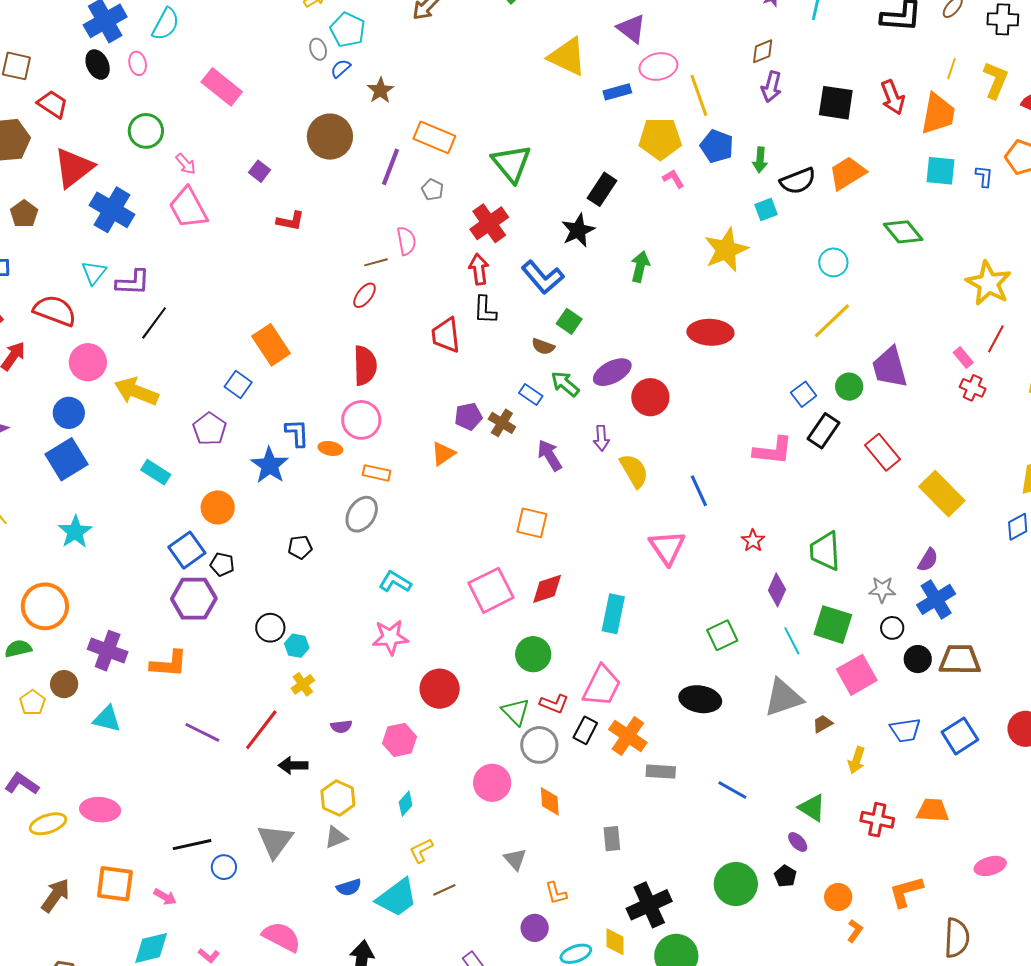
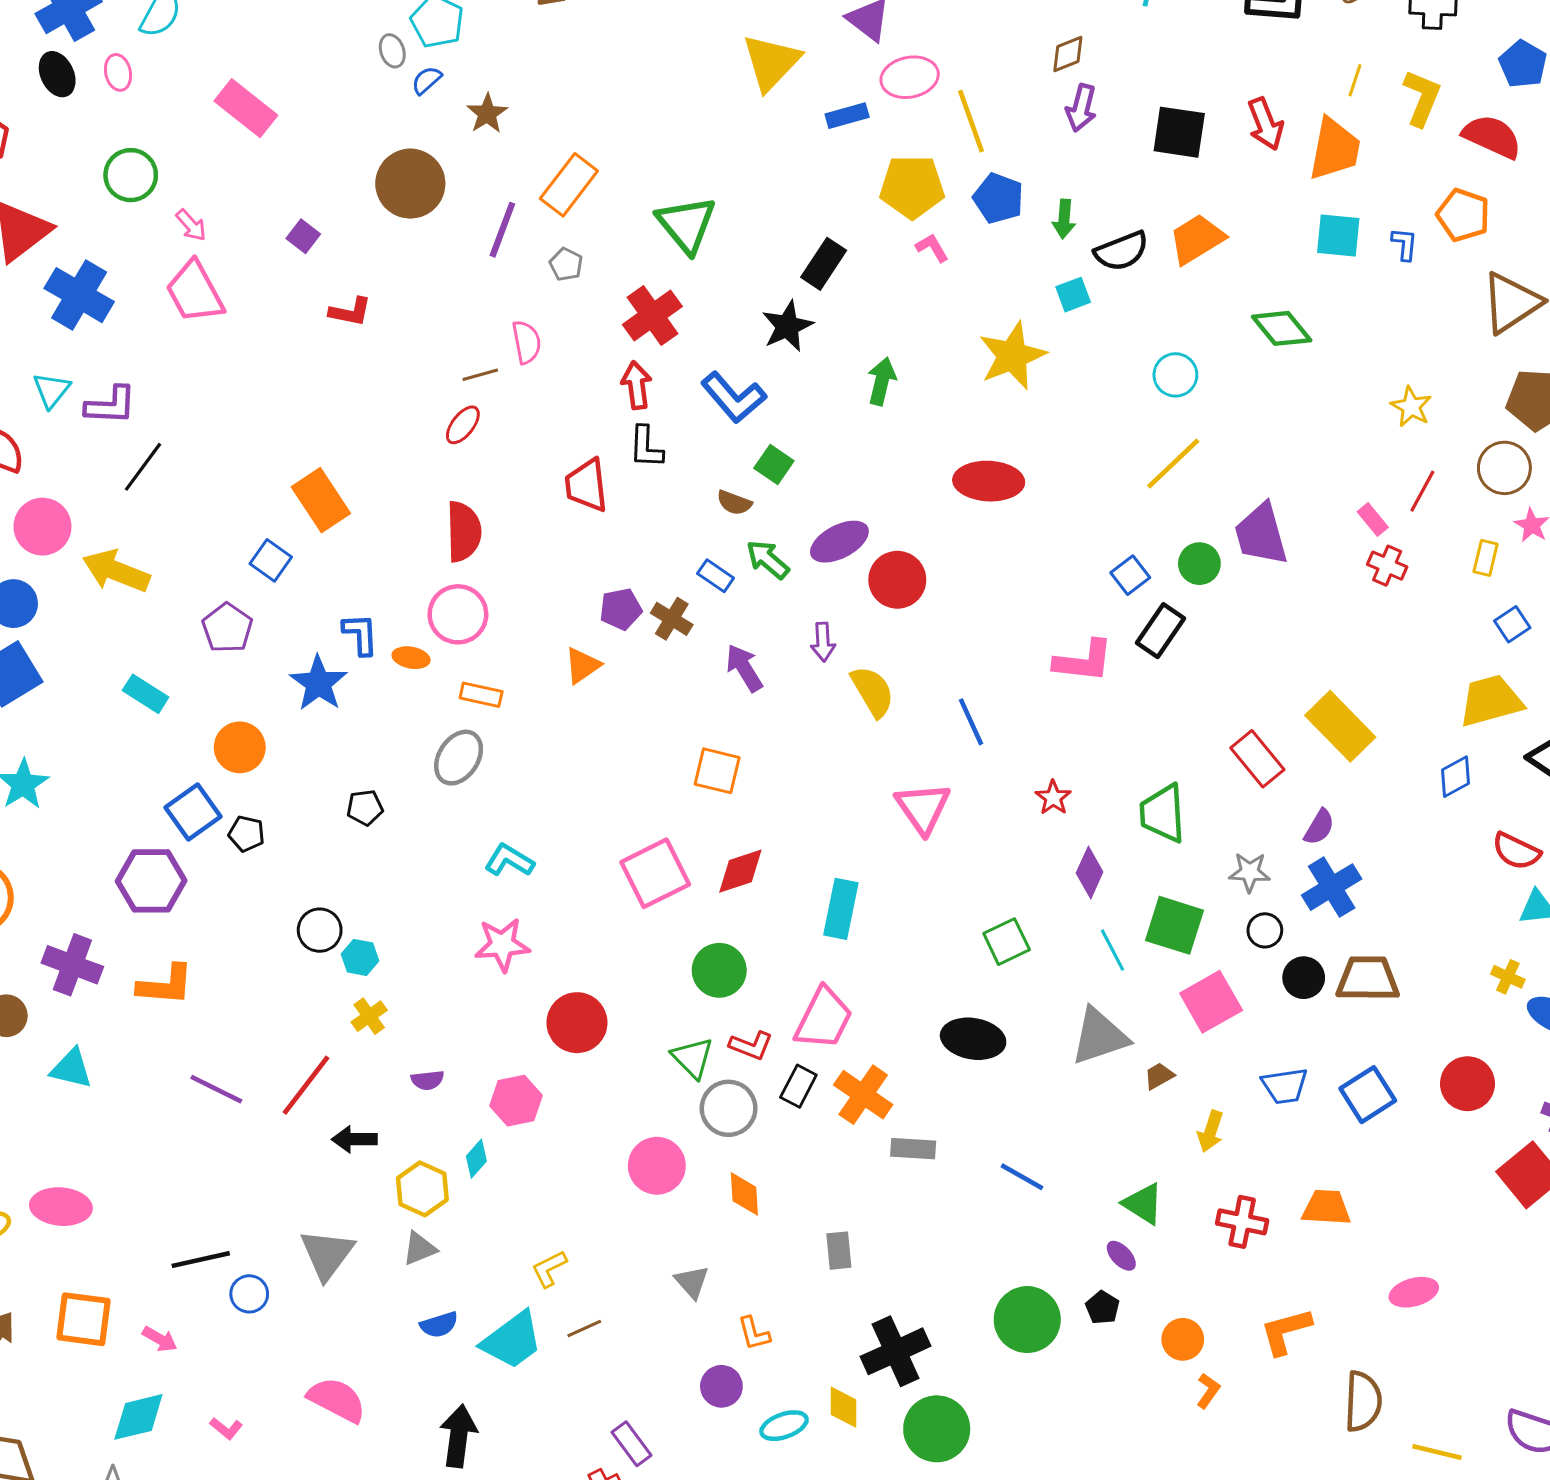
yellow triangle: (567, 57) -> (771, 62), turned 48
orange rectangle: (434, 137) -> (569, 185), turned -75
yellow star: (988, 283) -> (1411, 407), size x0.6
red rectangle: (882, 452) -> (1257, 759), moved
purple hexagon: (194, 599) -> (151, 881), moved
cyan diamond: (406, 804) -> (476, 1159), moved

